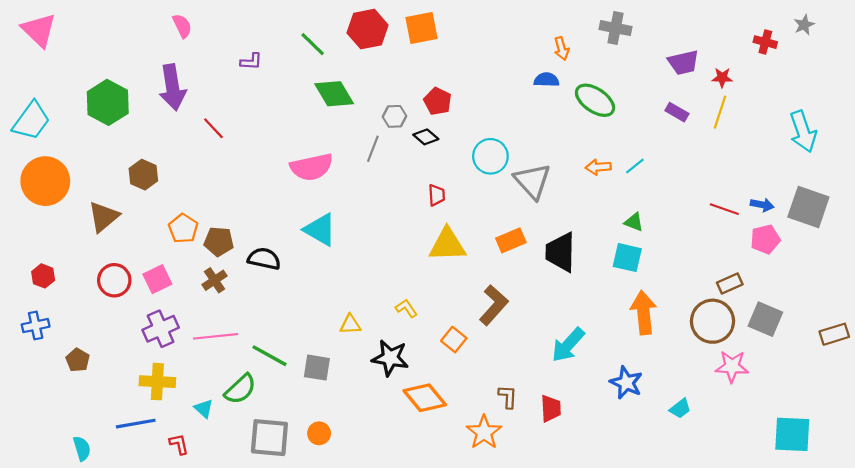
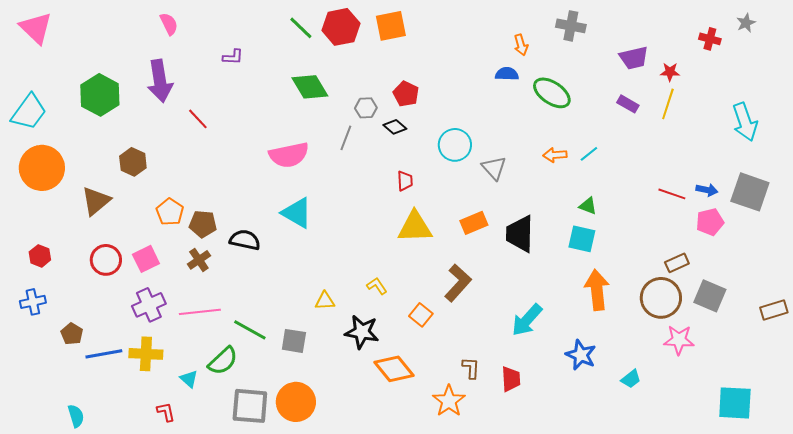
green line: (313, 44) -> (301, 28), moved
gray triangle: (532, 181) -> (494, 168), size x0.7
blue line: (136, 424) -> (104, 354), moved
orange circle: (319, 433) -> (296, 402), size x1.8

